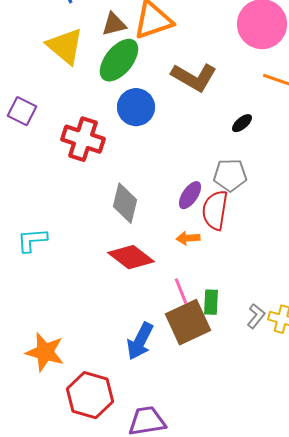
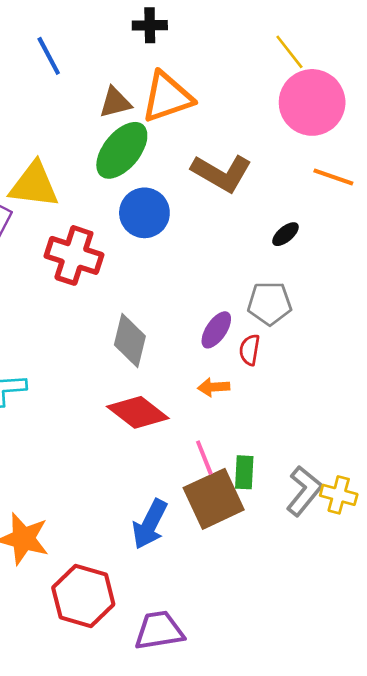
yellow triangle: (65, 46) -> (34, 185), moved, turned -33
red semicircle: (215, 210) -> (250, 350), size x0.6
gray L-shape: (256, 316) -> (304, 491), size x1.5

